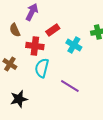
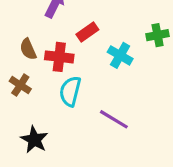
brown semicircle: (15, 30) -> (28, 49), moved
black star: (19, 99) -> (34, 140), turned -30

